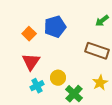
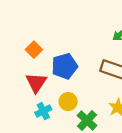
blue pentagon: (55, 27) -> (65, 66), moved

